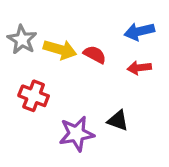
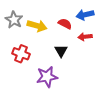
red semicircle: (95, 55) -> (65, 24), moved
black triangle: (118, 121) -> (61, 51), moved, turned 40

